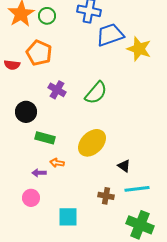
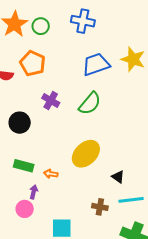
blue trapezoid: (110, 35) -> (96, 64), moved
green rectangle: (45, 138) -> (24, 166), moved
purple arrow: (39, 173) -> (34, 192), moved, turned 104

